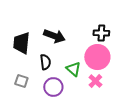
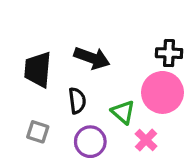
pink cross: (95, 81) -> (146, 140), moved

